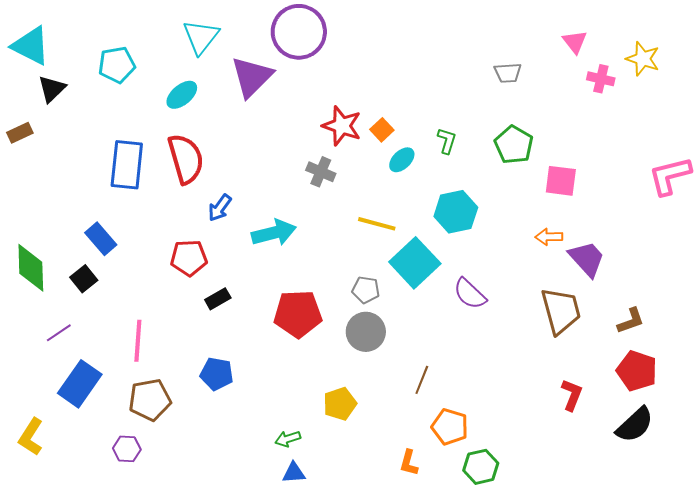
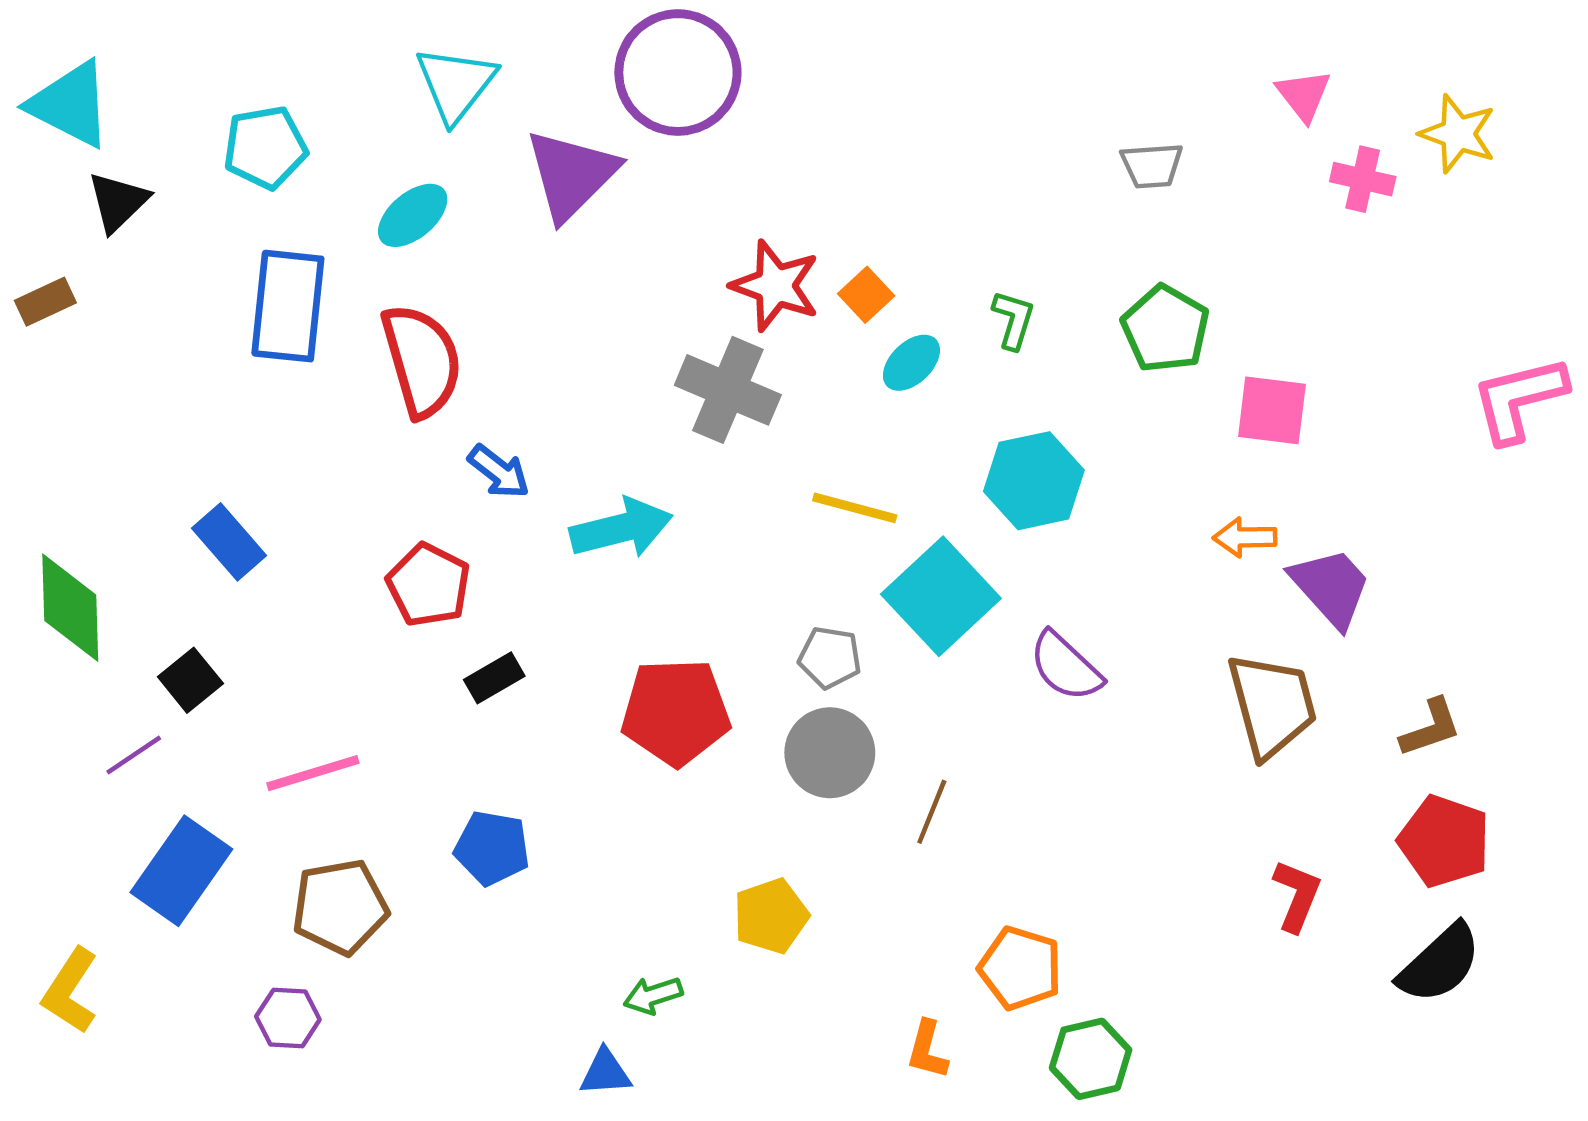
blue rectangle: (127, 165) -> (288, 306), moved
gray cross: (321, 172) -> (728, 390), size x1.5
blue arrow: (220, 208) -> (499, 472), turned -88
red pentagon: (189, 258) -> (429, 585), turned 30
black square: (84, 279) -> (190, 680), moved
pink line: (138, 341) -> (313, 773), turned 69
brown line: (422, 380) -> (932, 812), moved
blue triangle: (294, 473) -> (605, 1072), moved

